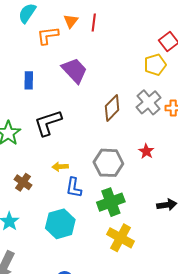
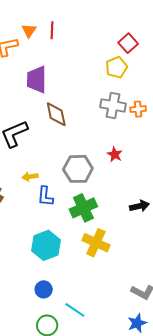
purple trapezoid: (75, 70) -> (37, 79), turned -132
gray cross: (149, 102) -> (113, 105), turned -35
brown diamond: (112, 108) -> (56, 114), moved, turned -52
cyan hexagon: (60, 224) -> (46, 245), moved

